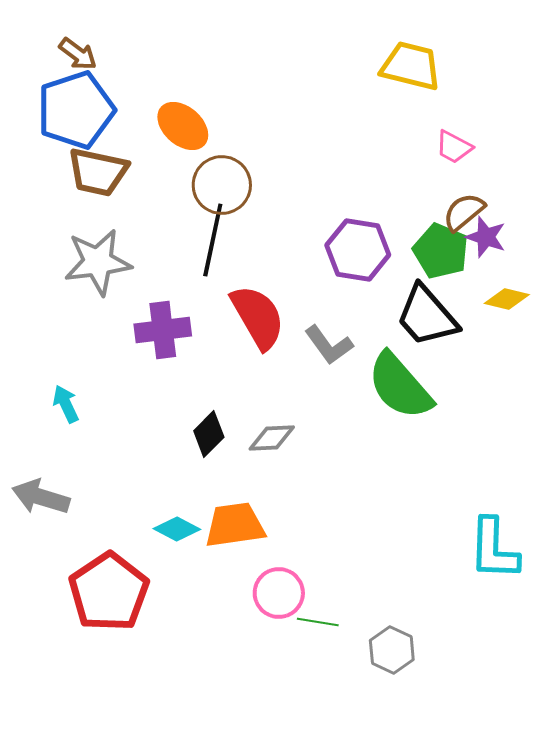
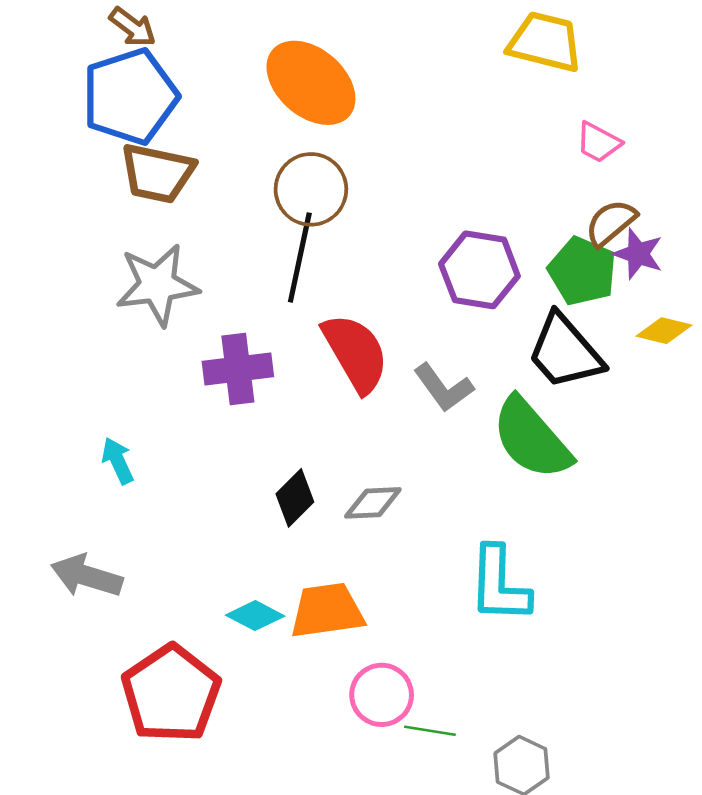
orange ellipse: (183, 126) -> (311, 83), moved, size x1.4
cyan L-shape: (494, 549) -> (499, 585), moved

